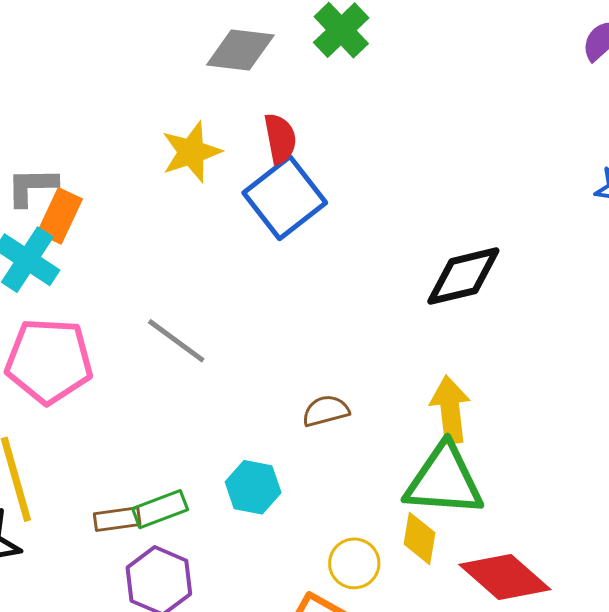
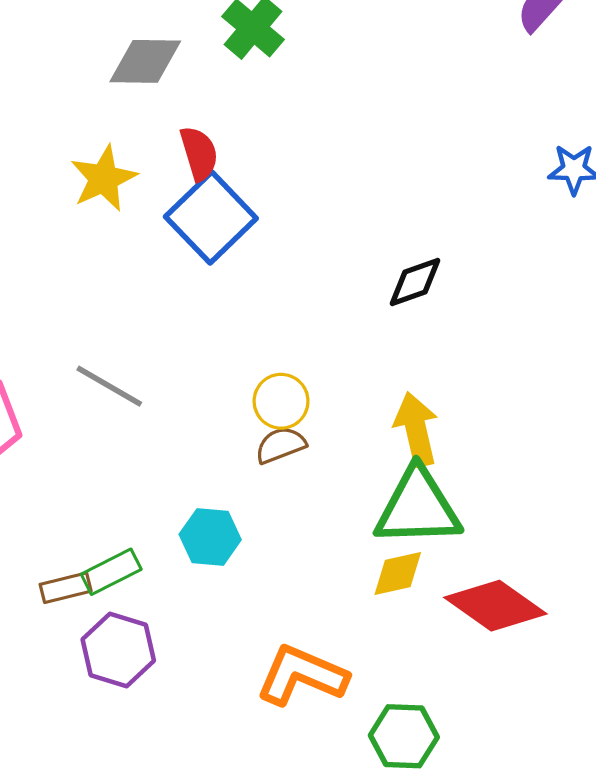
black diamond: (463, 276) -> (415, 282), size x0.7
yellow diamond: (419, 538) -> (398, 574), turned 74
yellow circle: (354, 563) -> (281, 401), moved

